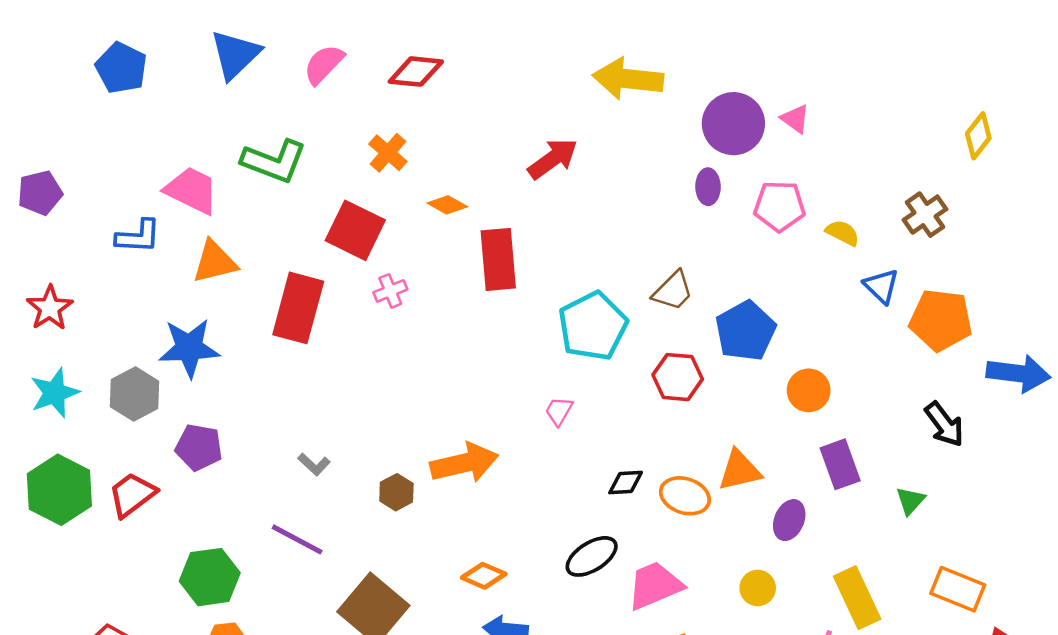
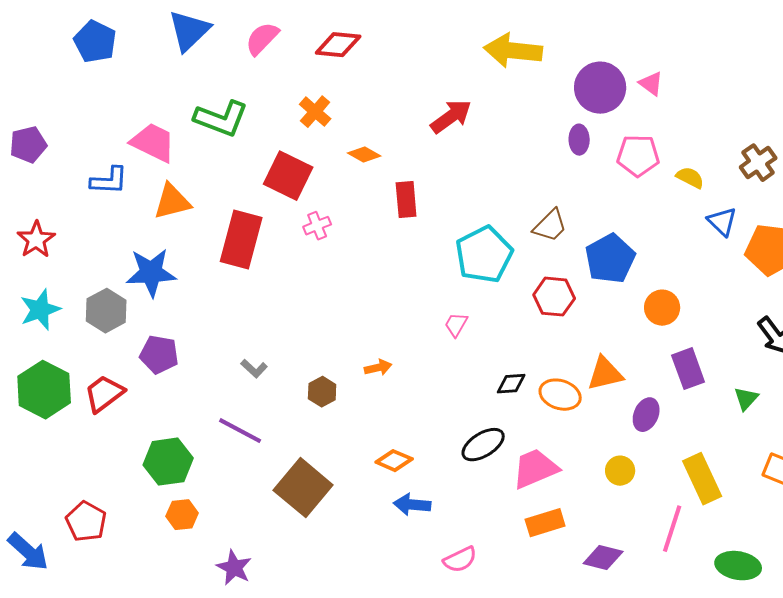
red rectangle: (498, 259) -> (406, 200), size x0.7
orange arrow: (464, 463) -> (378, 368), size x0.5

